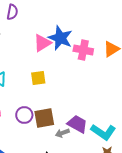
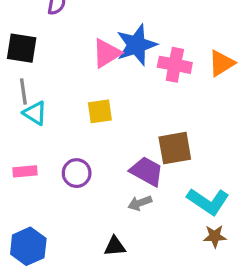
blue star: (60, 38) -> (137, 45), turned 30
brown square: (44, 118) -> (175, 148), moved
purple trapezoid: (77, 124) -> (147, 171), moved

